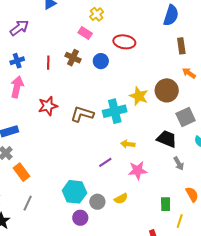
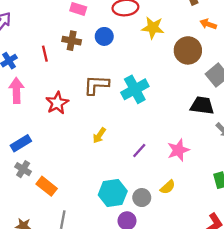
yellow star: (139, 96) -> (153, 28), moved
brown L-shape: (82, 114) -> (96, 85), moved
yellow arrow: (128, 144) -> (99, 135), moved, turned -48

